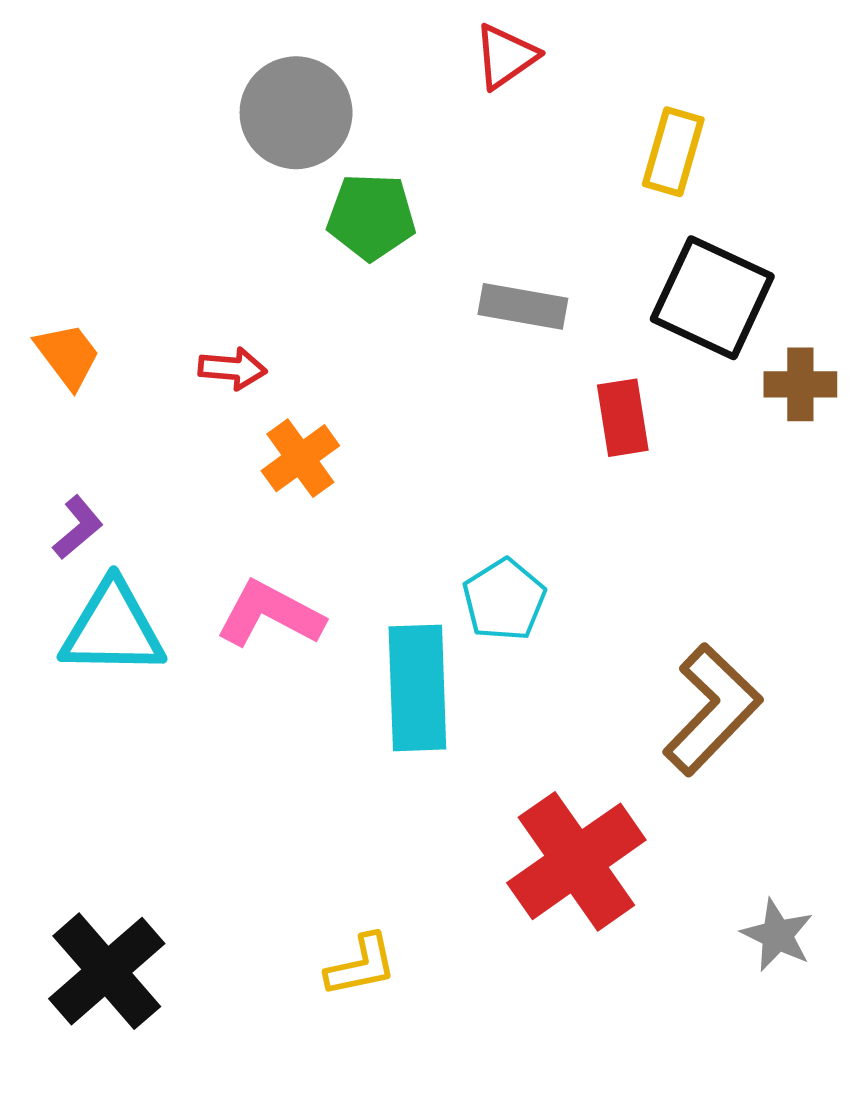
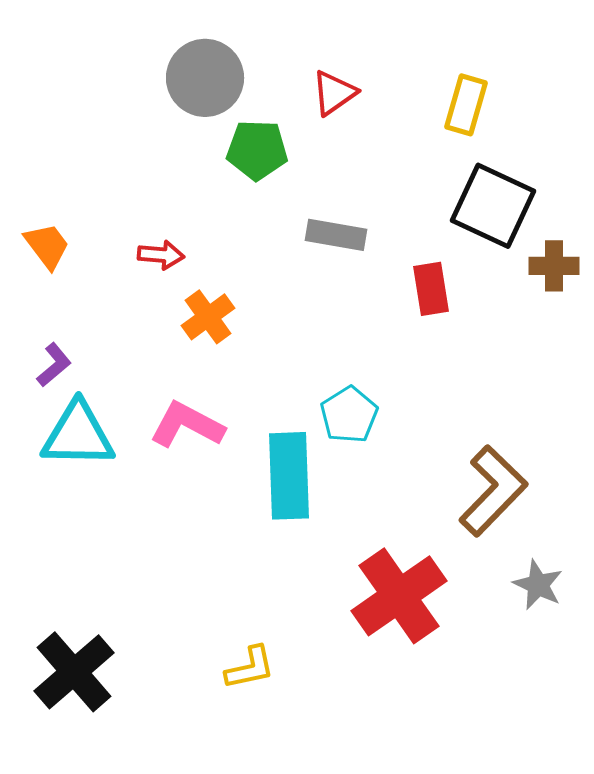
red triangle: (506, 56) -> (334, 93), moved
gray rectangle: (523, 306) -> (336, 235), moved
gray star: (777, 935) -> (538, 585), moved

